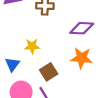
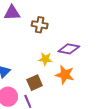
yellow star: (32, 46) -> (45, 59), moved

